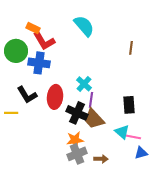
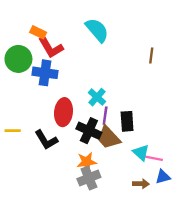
black L-shape: (27, 95) -> (46, 140), moved
black rectangle: (129, 105) -> (127, 121), moved
brown arrow: (101, 159) -> (141, 184), moved

